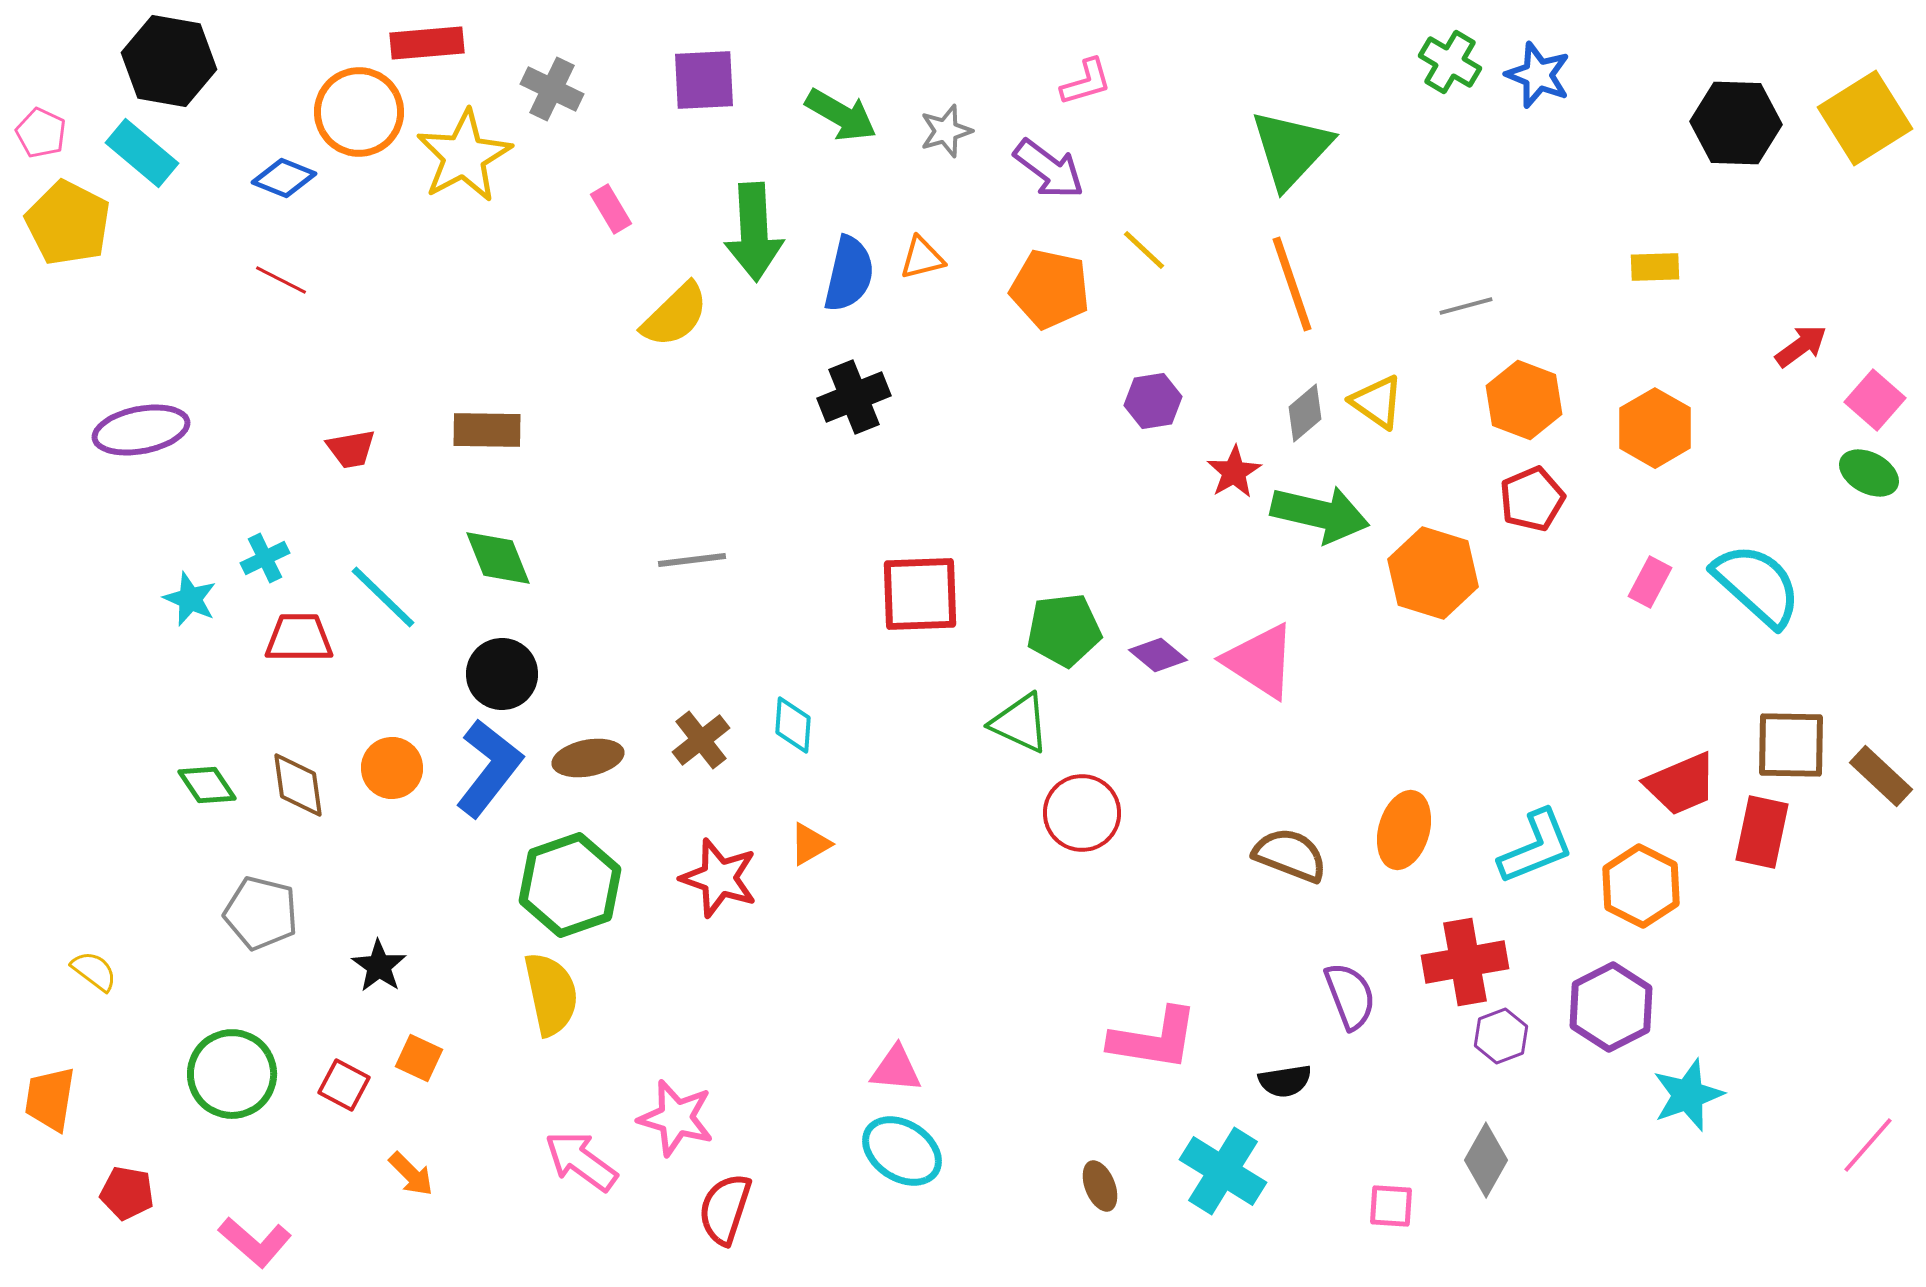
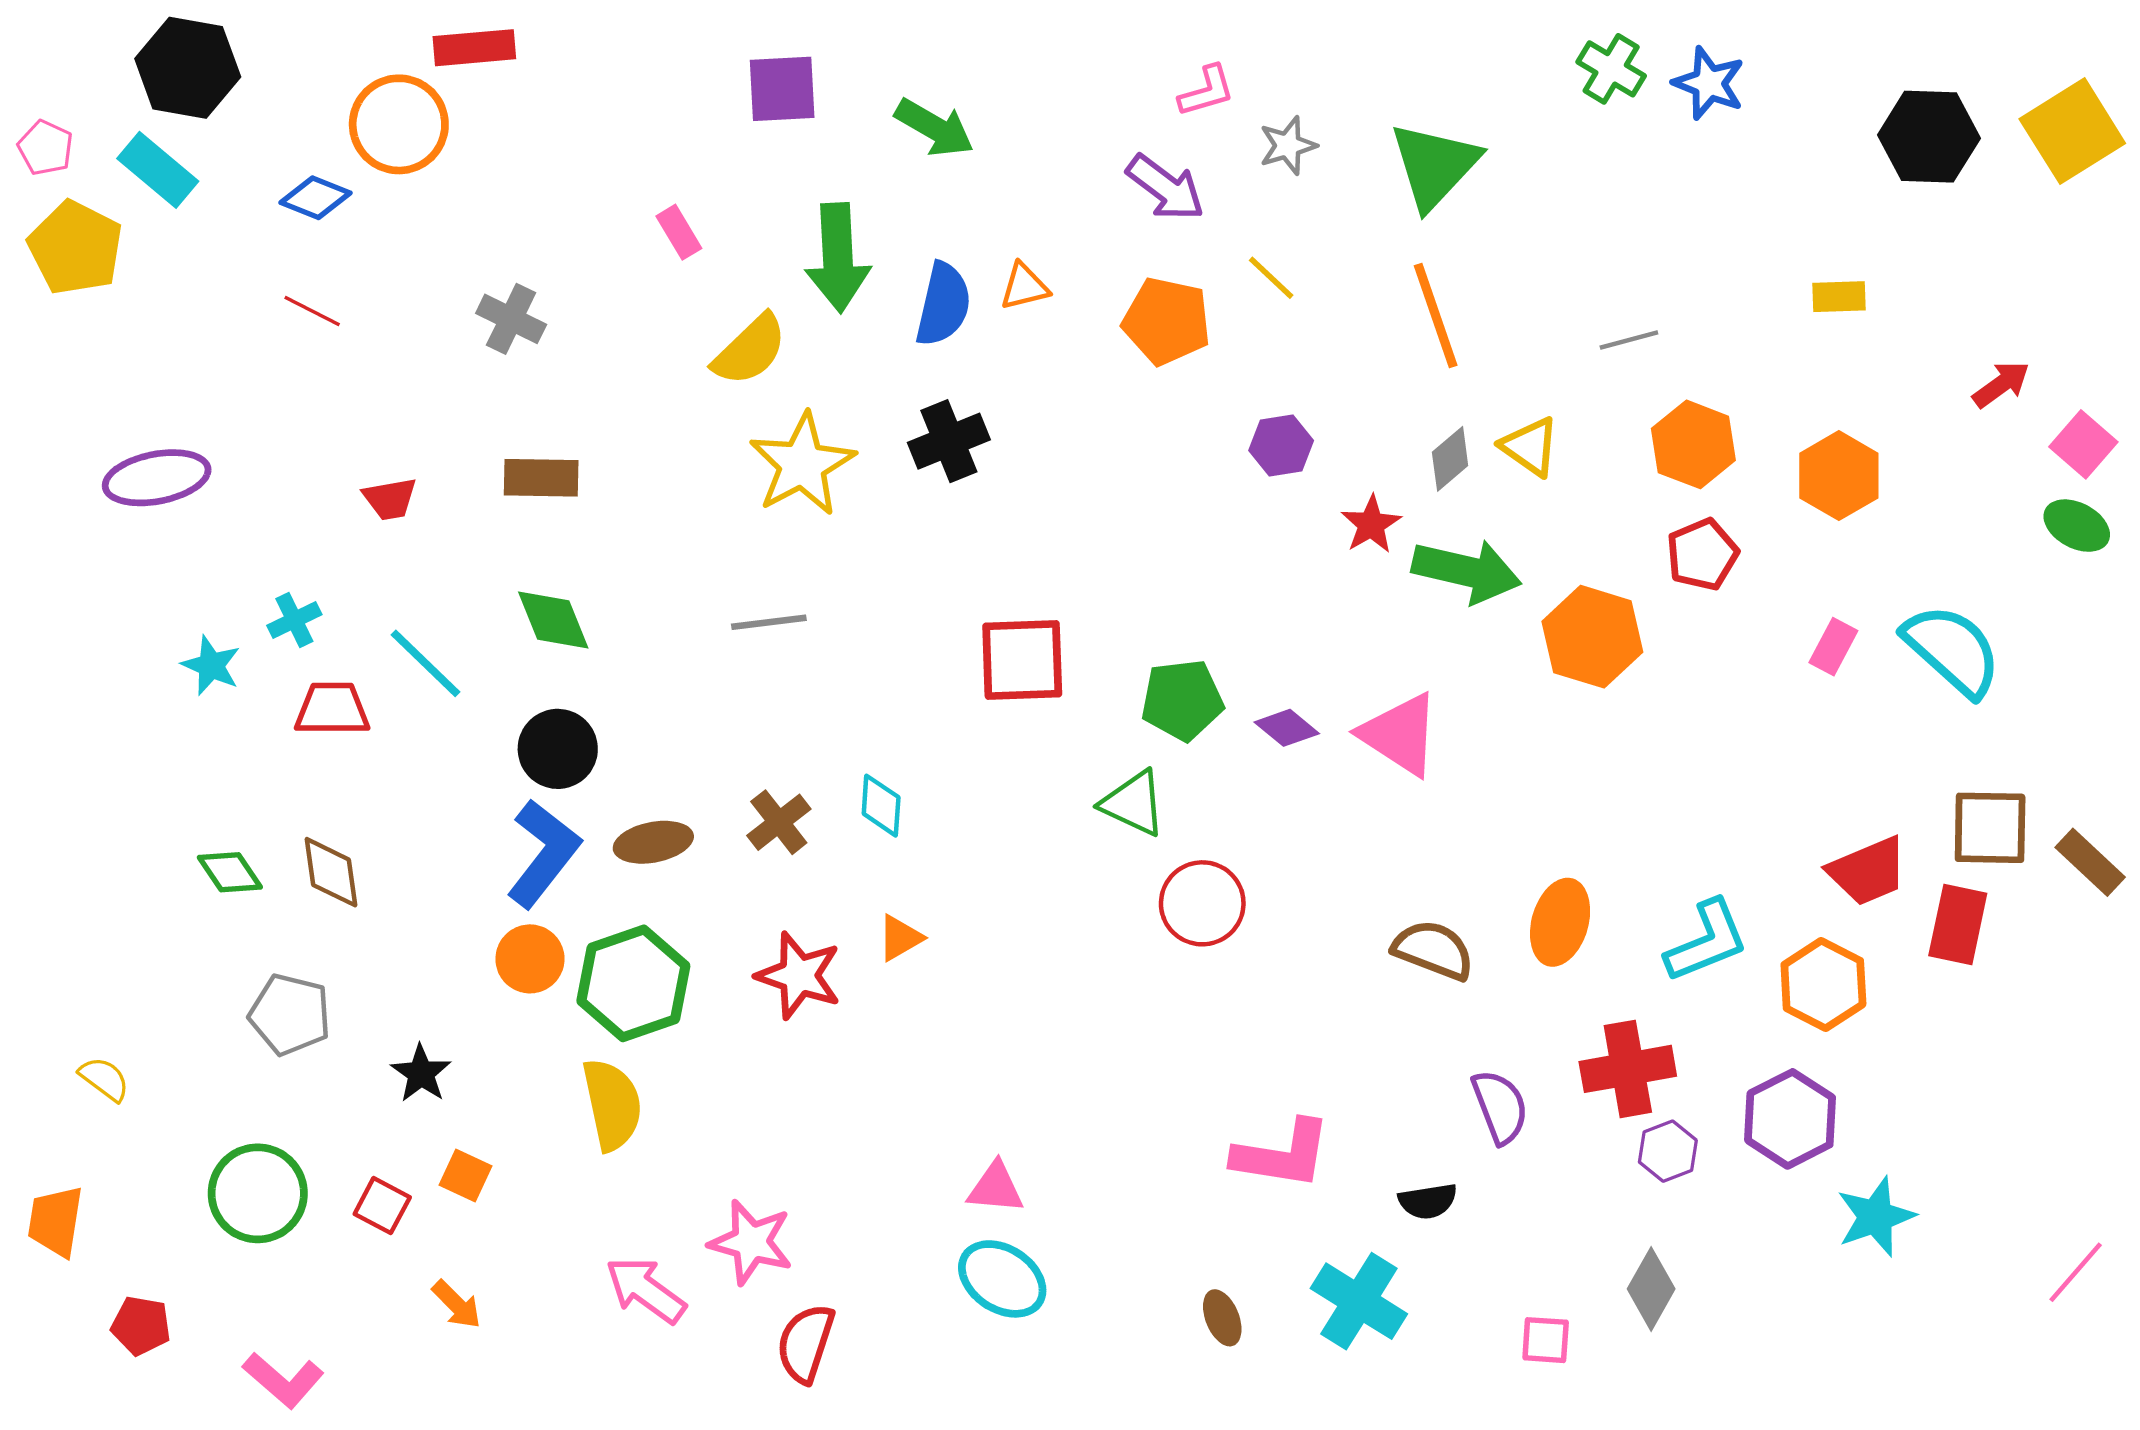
gray cross: (552, 89) -> (511, 319), moved
gray star: (946, 131) -> (1288, 146), moved
yellow star: (464, 156) -> (802, 464), moved
orange circle: (392, 768) -> (530, 959), moved

